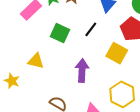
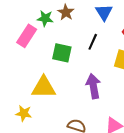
yellow triangle: (36, 61) -> (44, 87), size x1.4

